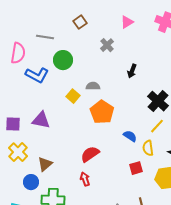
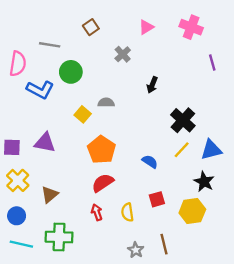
orange pentagon: (102, 112) -> (101, 150), moved
yellow semicircle: (148, 148) -> (127, 212), moved
blue circle: (31, 182) -> (17, 216), moved

